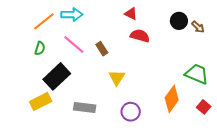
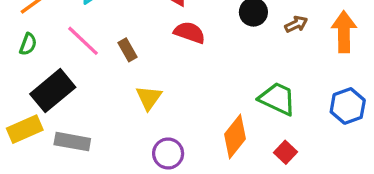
brown arrow: (198, 27) -> (296, 24), moved, turned -72
gray rectangle: (85, 108) -> (72, 142), moved

